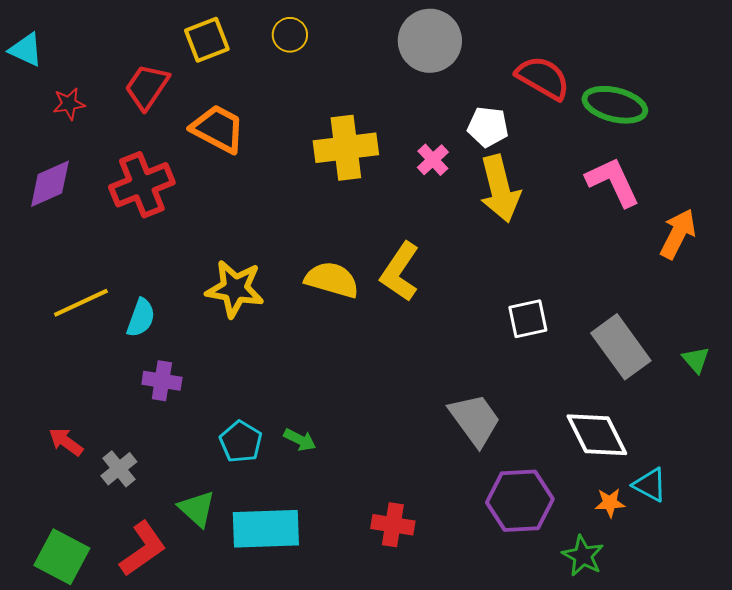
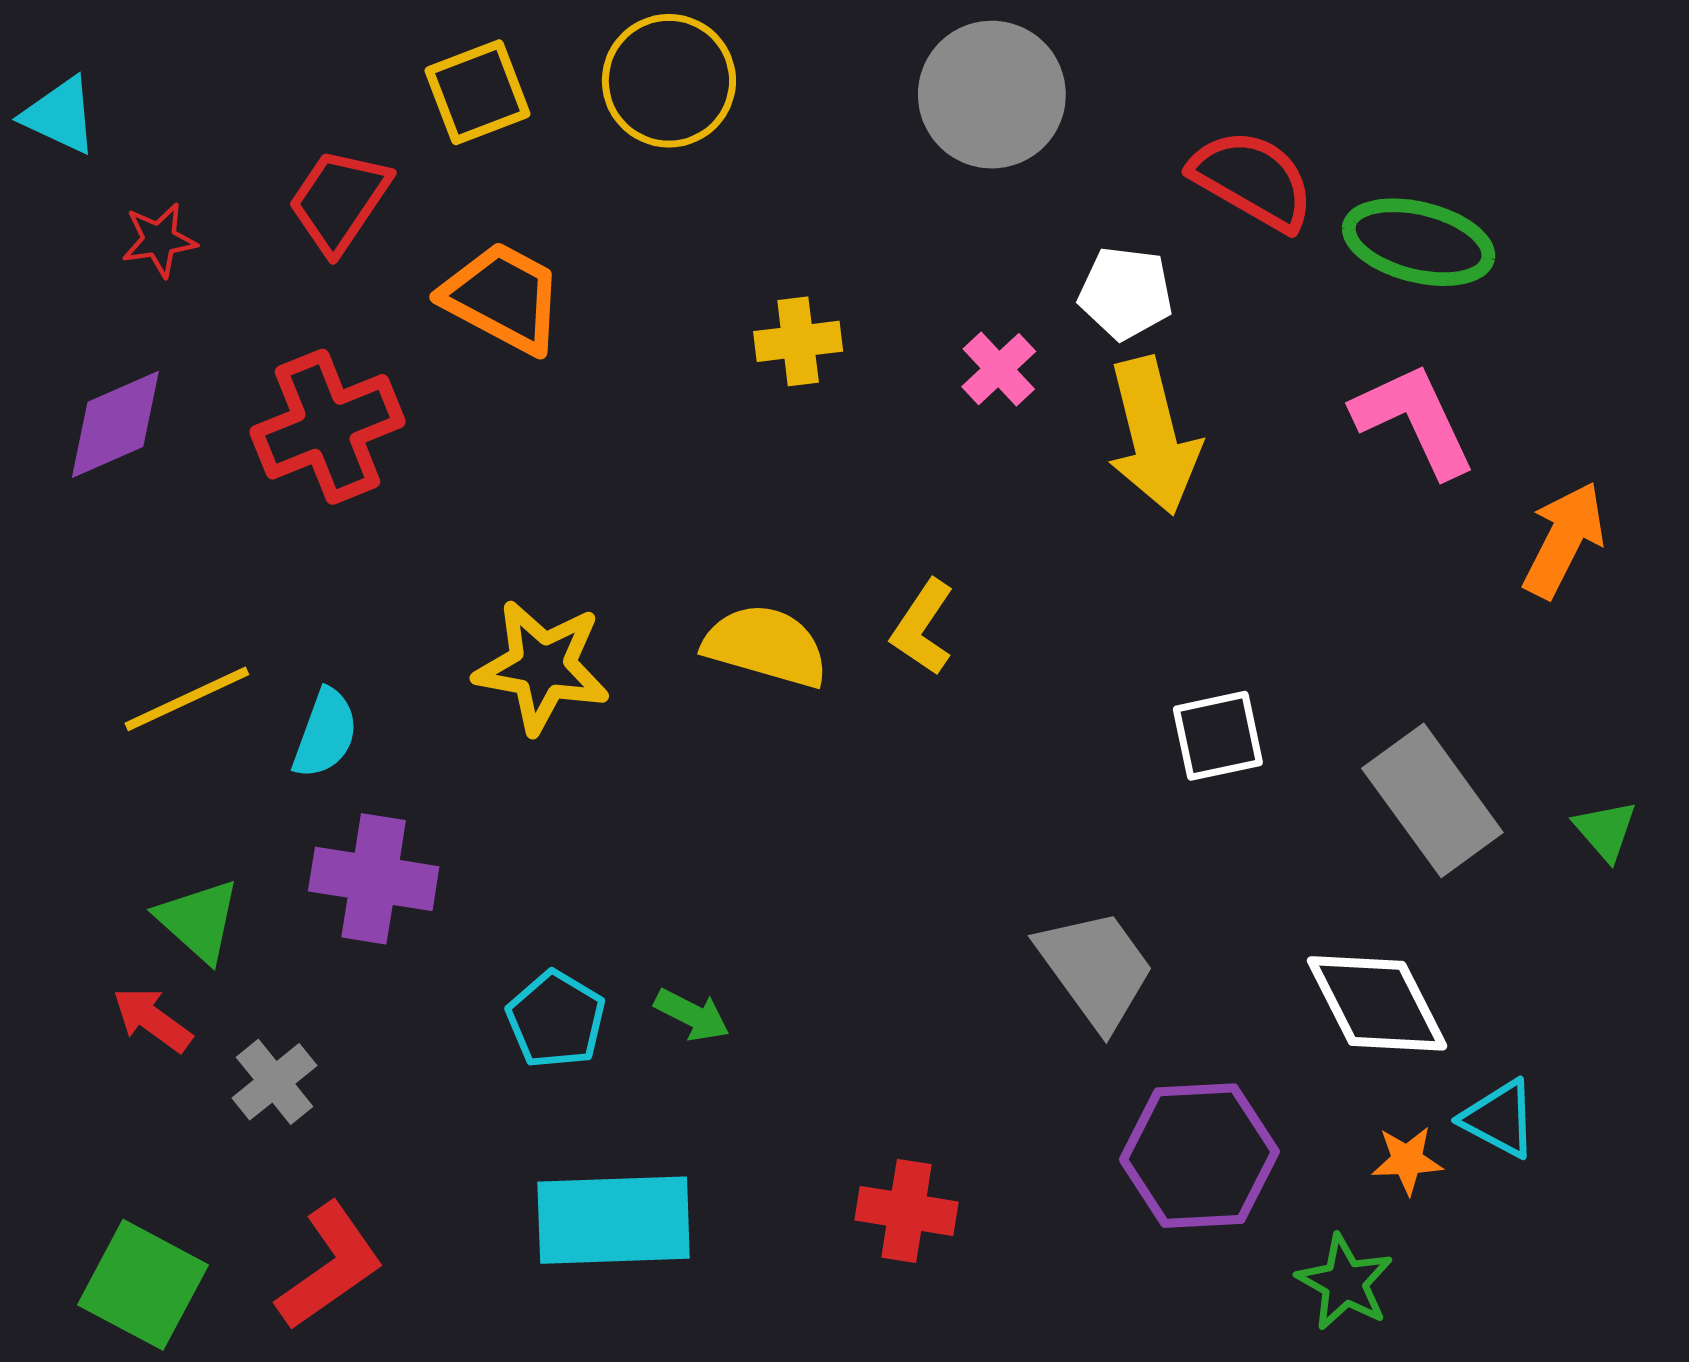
yellow circle: (290, 35) -> (669, 81), size x1.6
yellow cross: (346, 148) -> (798, 341), size x0.6
yellow L-shape: (400, 272) -> (923, 627), size x0.7
purple cross: (162, 381) -> (374, 879), size x1.4
green triangle: (197, 509) -> (198, 920), moved

